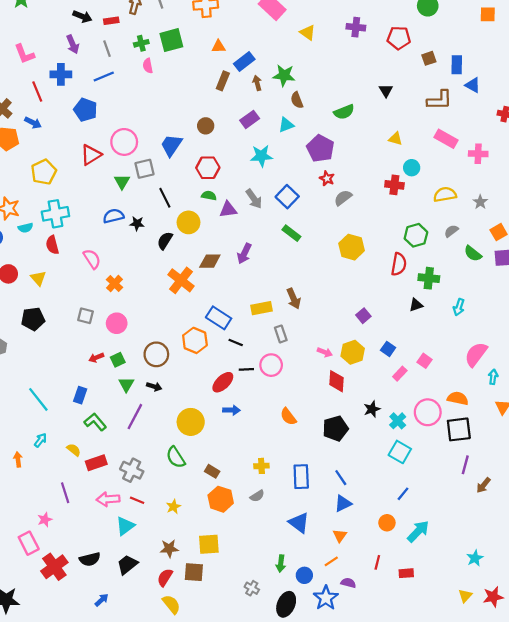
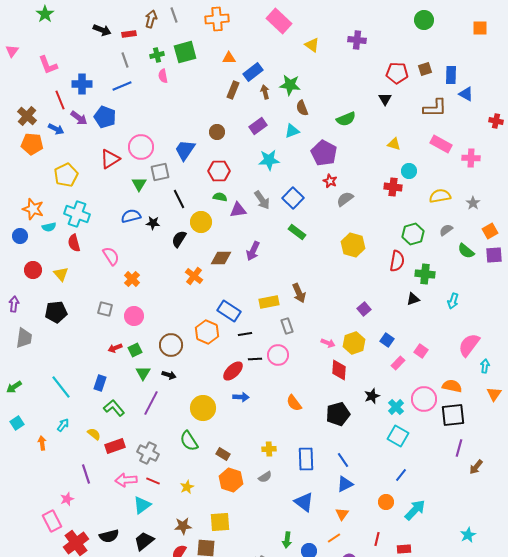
red pentagon: (399, 38) -> (397, 73), moved
purple arrow: (73, 44) -> (79, 118), moved, turned -30
cyan cross: (55, 214) -> (77, 214), turned 30
orange cross: (181, 280) -> (194, 276), size x0.7
black line: (236, 343) -> (245, 334), turned -32

